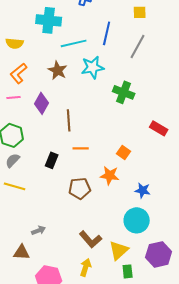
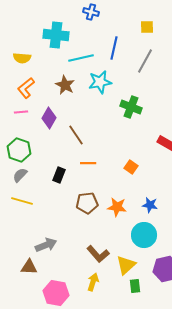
brown line: (69, 120) -> (76, 135), turned -30
orange star: (110, 175) -> (117, 207), moved
gray arrow: (39, 230) -> (46, 245), size x1.5

